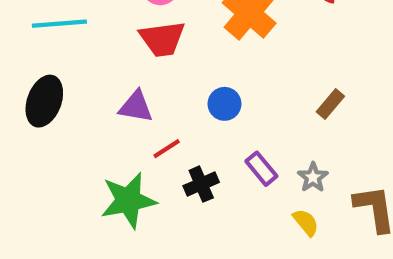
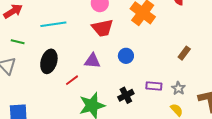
blue circle: (225, 104) -> (126, 56), moved
red line: (167, 149) -> (72, 80), moved
purple rectangle: (261, 169) -> (154, 86), turned -42

